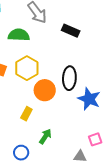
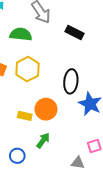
orange circle: (45, 90) -> (46, 109), moved
yellow rectangle: (26, 114) -> (25, 116), turned 72

